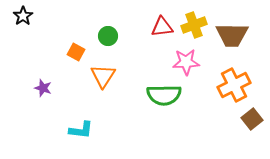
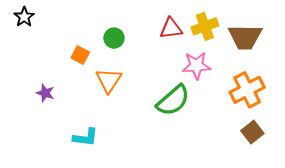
green semicircle: (164, 95) -> (173, 100), turned -40
brown square: (252, 119) -> (252, 132), moved

